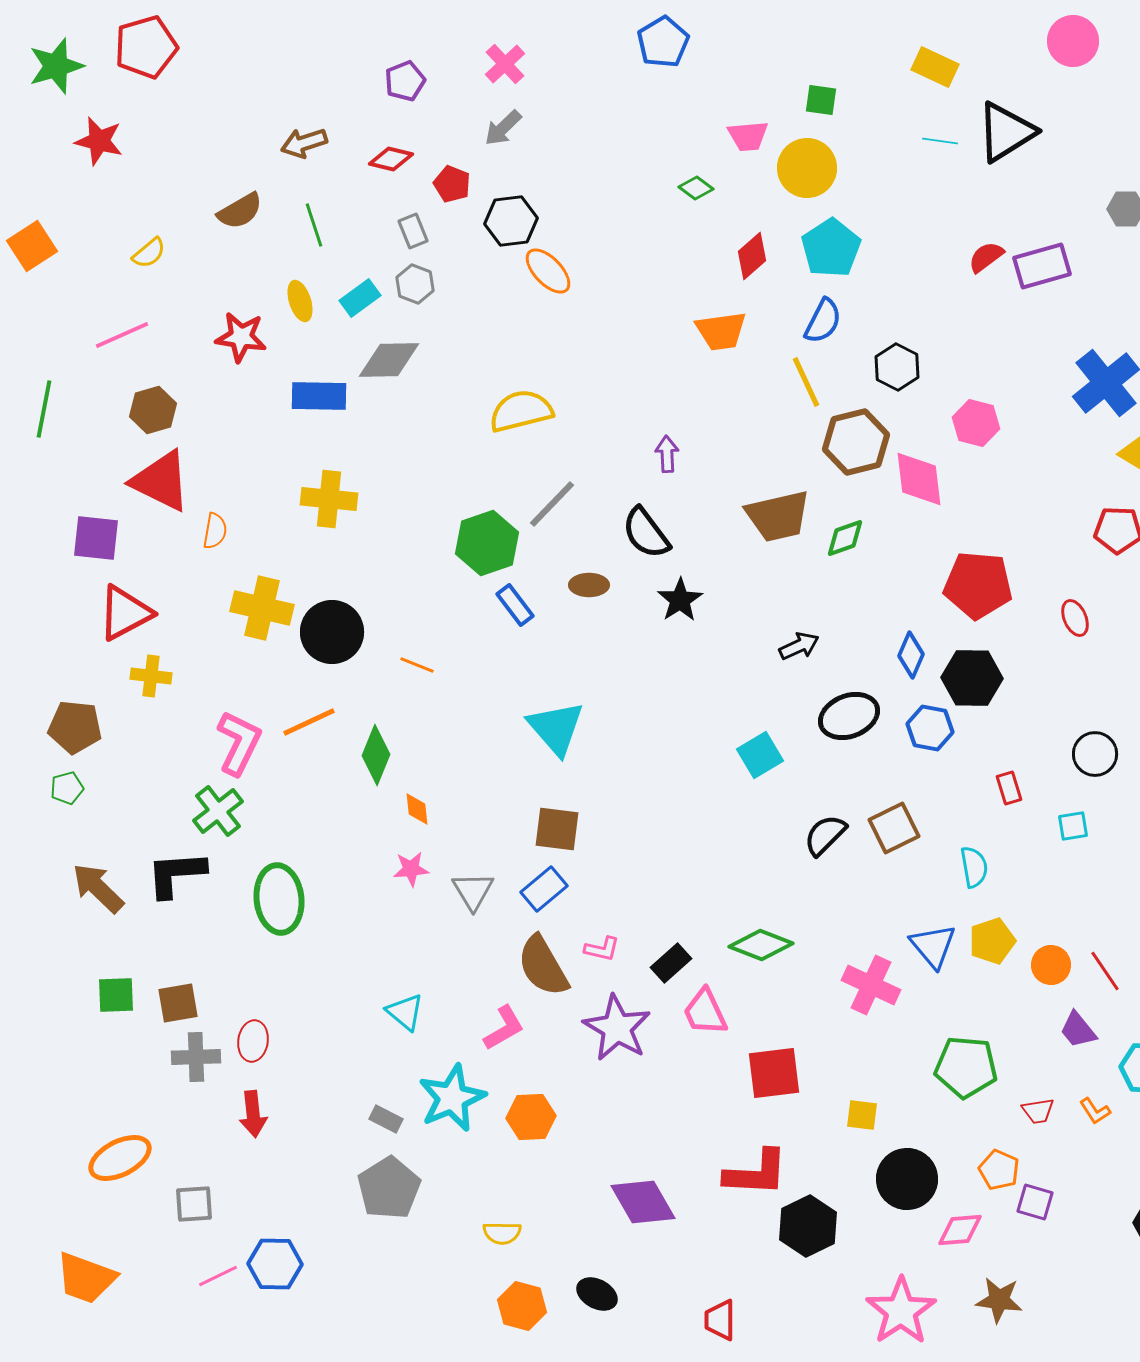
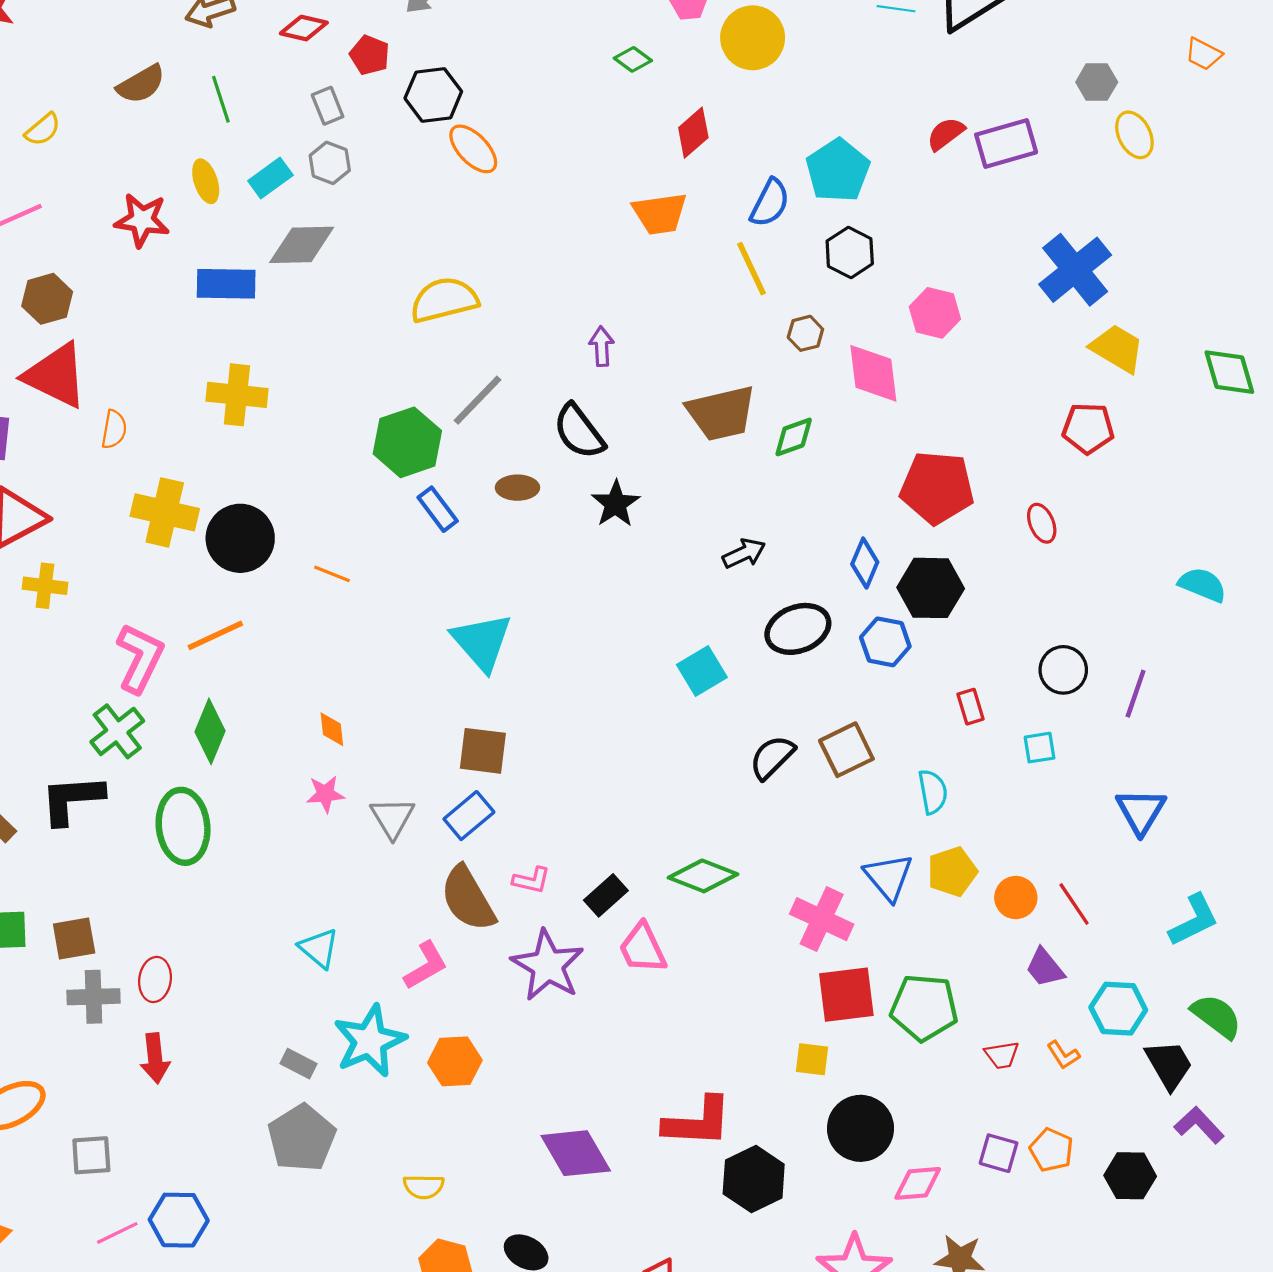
cyan pentagon: (831, 248) -> (838, 170), moved
brown hexagon: (856, 442) -> (805, 333), size x0.5
green diamond: (376, 755) -> (210, 731), moved
red square: (774, 1073) -> (846, 995), moved
orange pentagon: (999, 1170) -> (1051, 1150), moved

